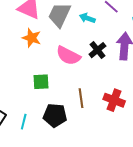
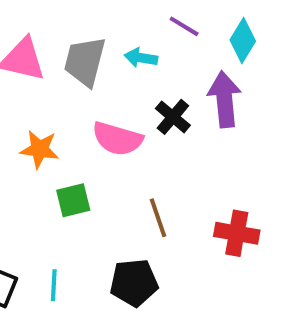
orange star: (32, 38) -> (39, 149), moved
red cross: (114, 100) -> (237, 233), moved
black pentagon: (55, 115) -> (134, 283), moved

